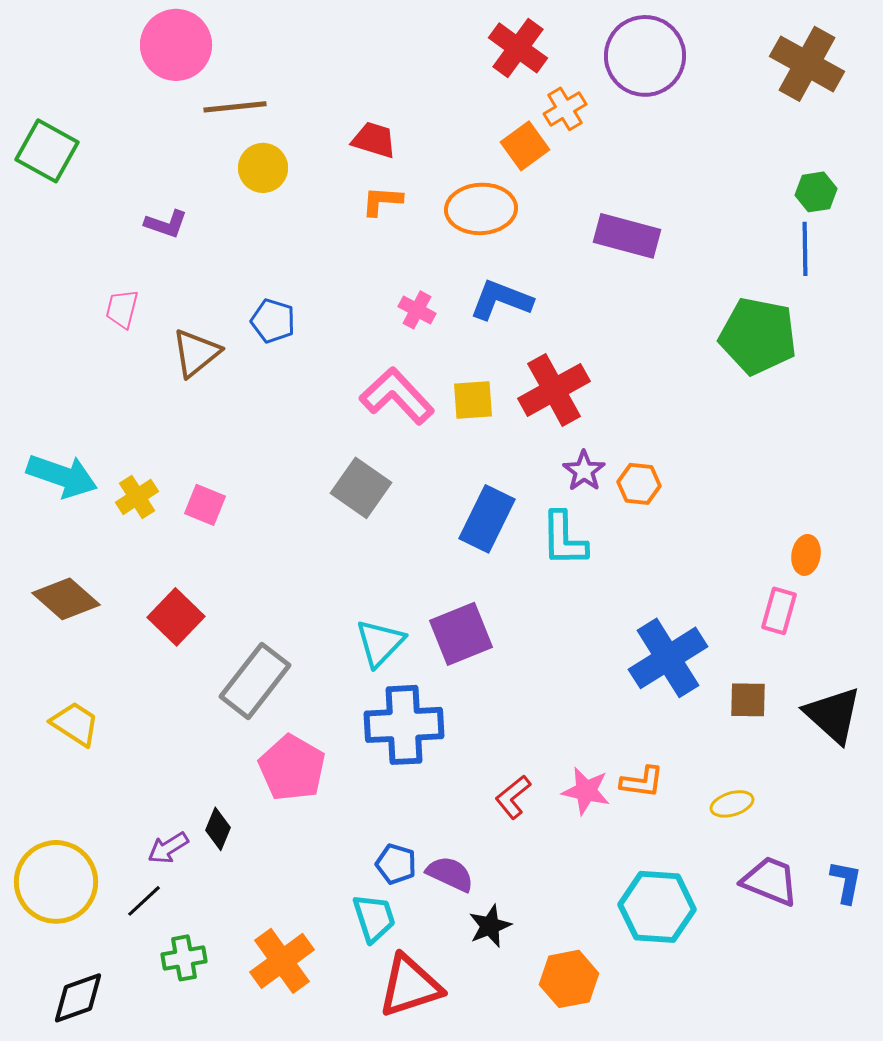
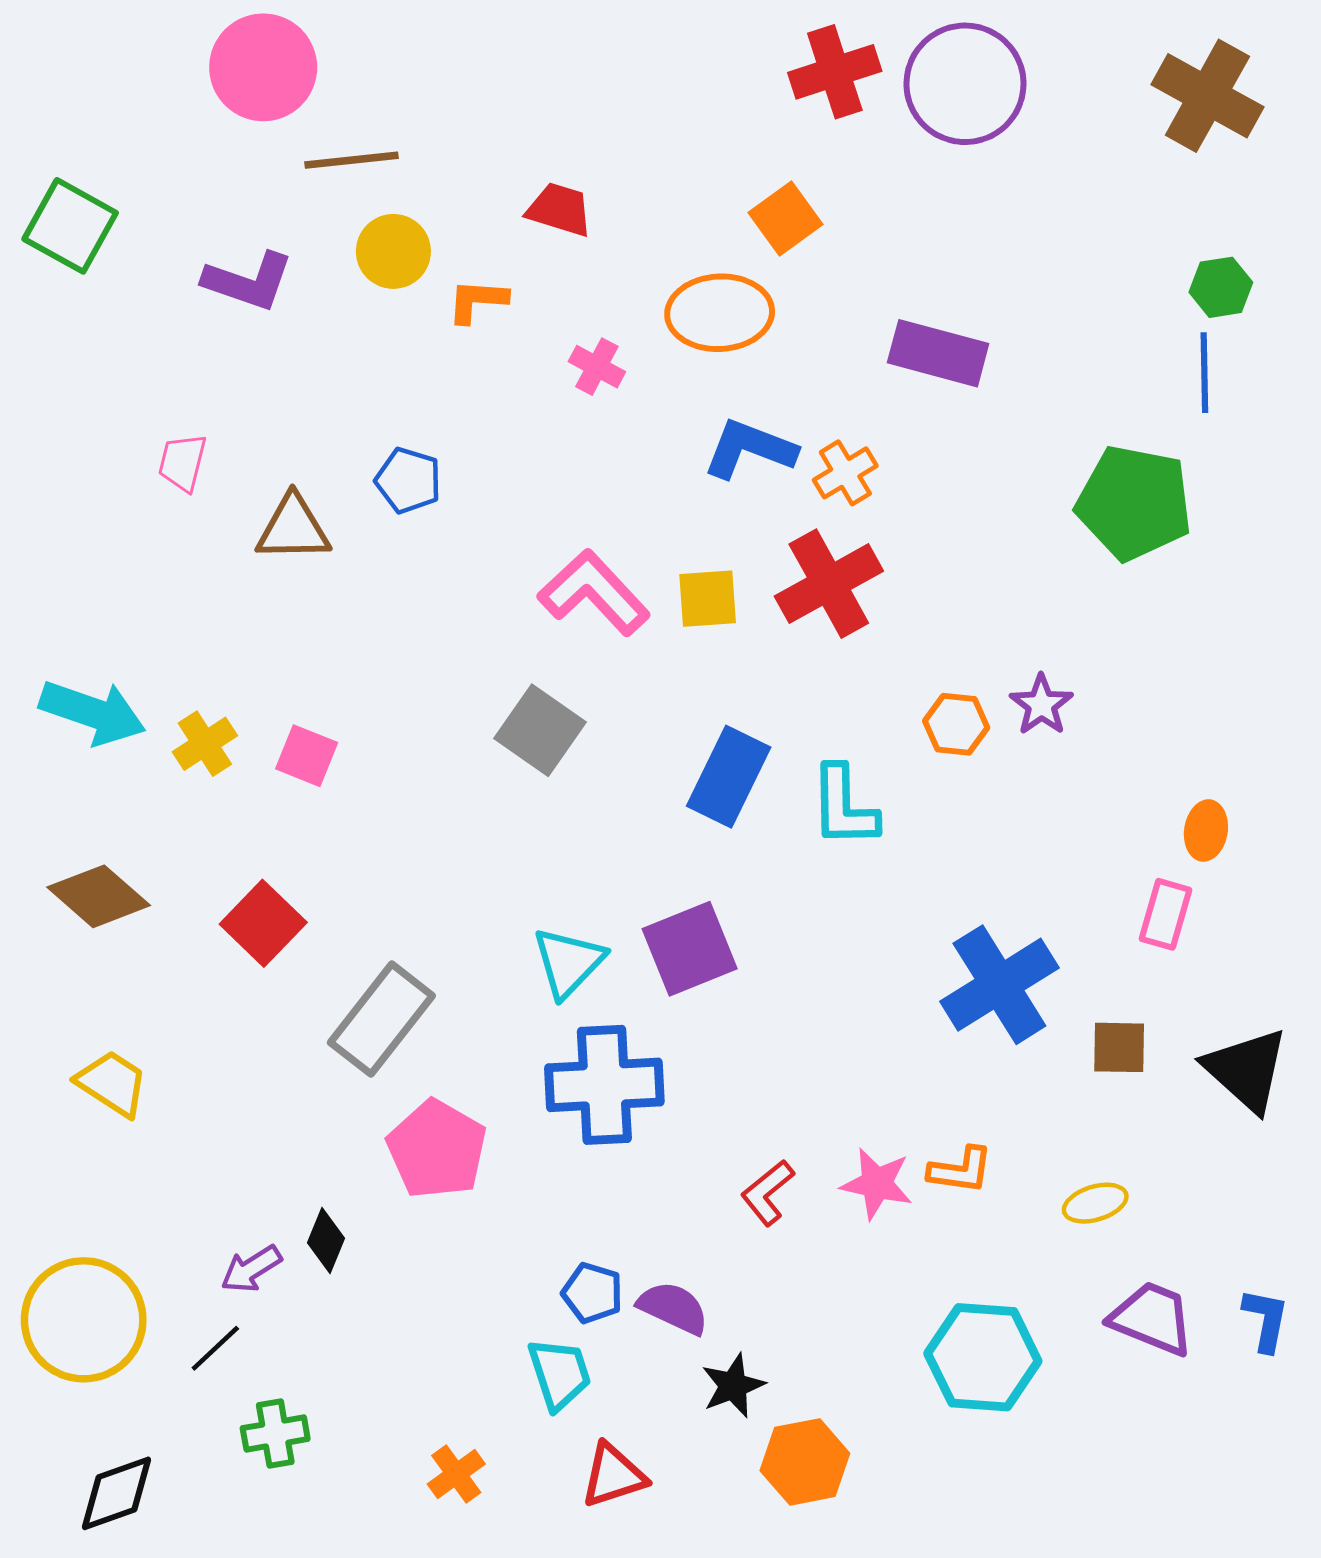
red cross: (518, 48) -> (835, 72), moved, turned 36
orange cross: (565, 109) -> (845, 473), moved
orange L-shape: (382, 201) -> (477, 301), moved
purple L-shape: (166, 224) -> (248, 281), moved, size x1.4
pink cross: (417, 310) -> (597, 367), moved
brown triangle: (196, 353) -> (293, 528), turned 38
purple star: (584, 471) -> (1041, 705), moved
orange cross: (282, 961) -> (456, 1474), moved, size x0.6
orange hexagon: (569, 979) -> (805, 1462), moved
red triangle: (410, 986) -> (613, 1475), size x0.7

